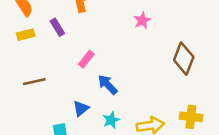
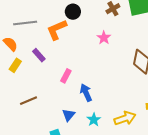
yellow rectangle: (26, 35) -> (15, 65), turned -32
blue arrow: (108, 85) -> (86, 93), turned 30

